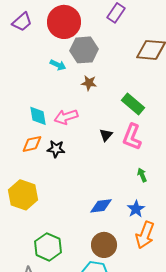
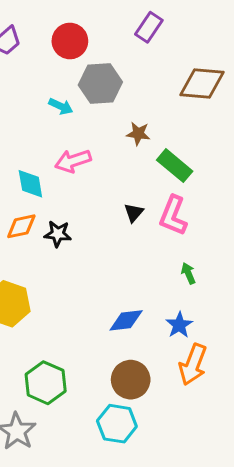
red circle: (64, 22) -> (70, 41), size x0.7
brown star: (89, 83) -> (138, 134), moved
pink arrow: (66, 117) -> (73, 161), moved

